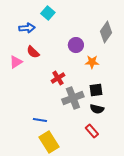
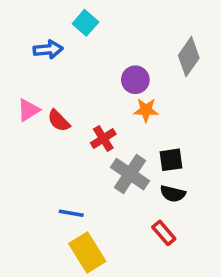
red semicircle: (33, 52) -> (59, 121), moved
orange star: (92, 62) -> (146, 110), moved
gray cross: (73, 98) -> (130, 174), turned -35

